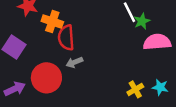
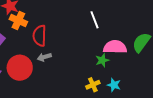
green star: (142, 21) -> (102, 60), moved
orange cross: (52, 22) -> (18, 21), moved

